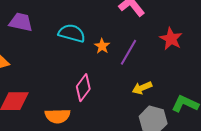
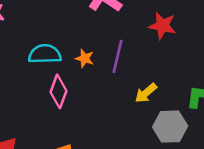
pink diamond: (83, 88) -> (58, 91), moved

